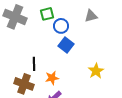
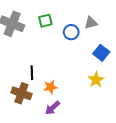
blue circle: (61, 26) -> (71, 32), moved
blue square: (66, 45) -> (101, 53), moved

